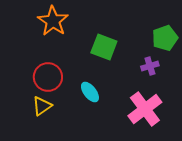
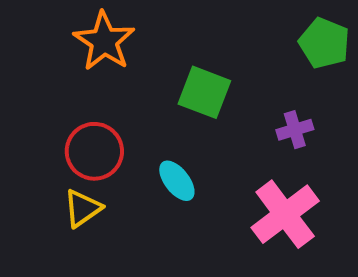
green pentagon: (165, 38) -> (324, 43), moved, turned -30

